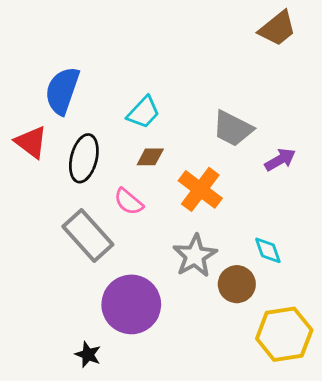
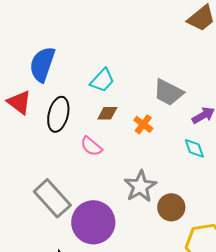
orange cross: (200, 189) -> (143, 124), moved, size x0.6
gray rectangle: (88, 235) -> (52, 198), moved
cyan diamond: (268, 250) -> (194, 148), moved

